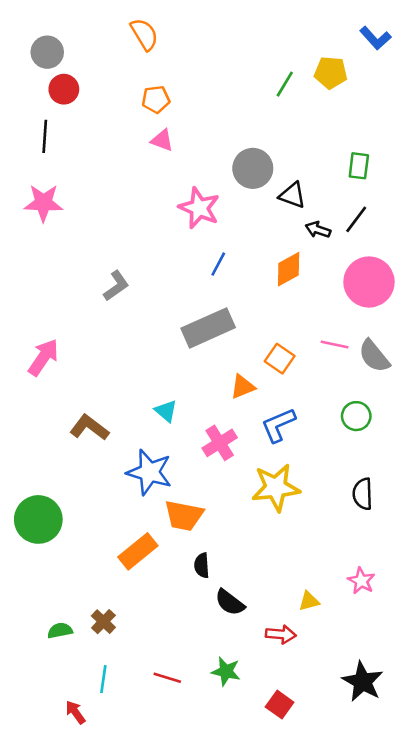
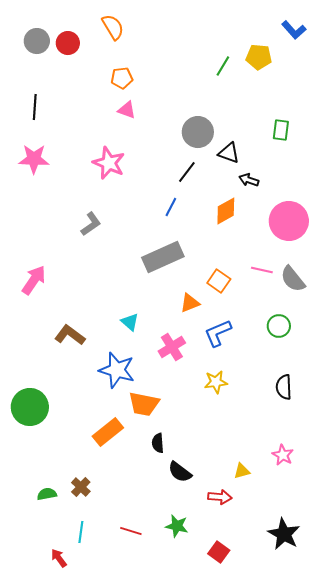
red circle: (64, 89) -> (68, 43), moved
pink star: (199, 208) -> (109, 163), moved
black line: (356, 219) -> (187, 172), moved
yellow star: (276, 488) -> (216, 382), size x0.6

